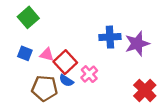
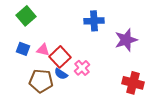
blue cross: (110, 37) -> (94, 21), moved
red cross: (145, 90) -> (133, 83), turned -30

